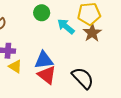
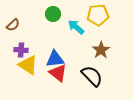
brown star: (92, 33) -> (101, 50), moved
yellow triangle: (15, 66) -> (28, 65), size x1.5

